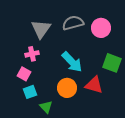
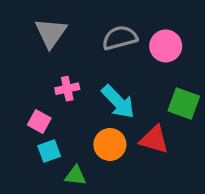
gray triangle: (41, 29) -> (51, 33), moved
pink cross: (32, 54) -> (67, 89), moved
green triangle: (46, 107) -> (75, 176), turned -40

